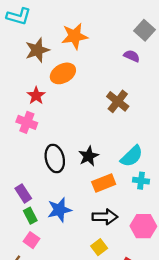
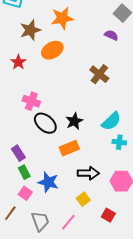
red star: (36, 96) -> (18, 62), moved
pink cross: (27, 122) -> (31, 101), moved
black ellipse: (55, 158) -> (45, 123), turned -35
orange rectangle: (104, 183) -> (69, 148), moved
blue star: (59, 210) -> (48, 182), moved, turned 30

